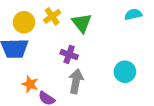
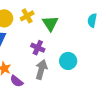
cyan semicircle: (133, 14) -> (92, 20), turned -72
cyan circle: (125, 72) -> (68, 61), moved

